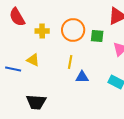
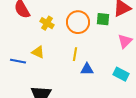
yellow cross: (42, 31) -> (47, 23), turned 32
green square: (97, 36) -> (103, 19), moved

